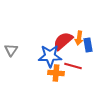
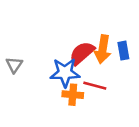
orange arrow: (79, 38) -> (103, 49), size x1.5
blue rectangle: (88, 45) -> (123, 51), moved

